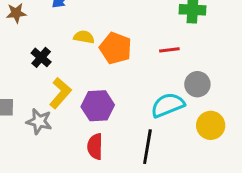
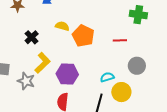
cyan semicircle: (168, 105) -> (107, 77), moved, size x0.6
yellow circle: (211, 125) -> (121, 92), moved

